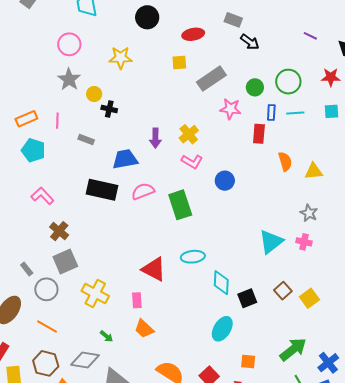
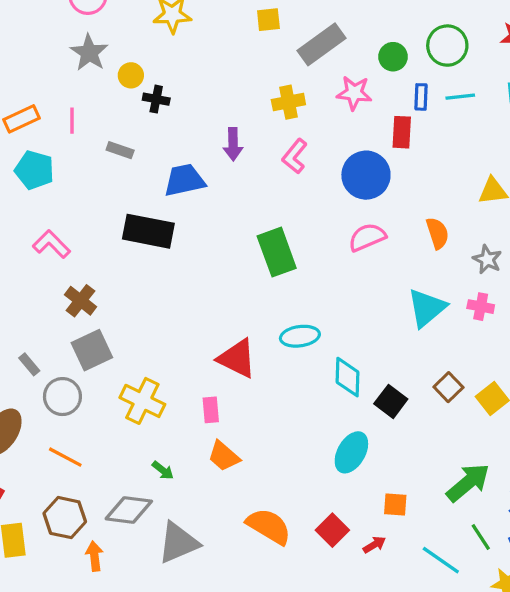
yellow cross: (189, 134) -> (288, 102), moved, turned 30
pink L-shape: (192, 161) -> (295, 156), moved, turned 100
orange semicircle: (285, 161) -> (438, 233), moved
blue circle: (225, 181) -> (366, 175), moved, size x1.5
pink semicircle: (143, 191) -> (367, 237), moved
black square: (247, 298) -> (391, 401), turned -30

